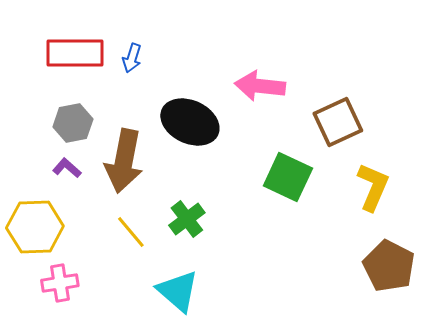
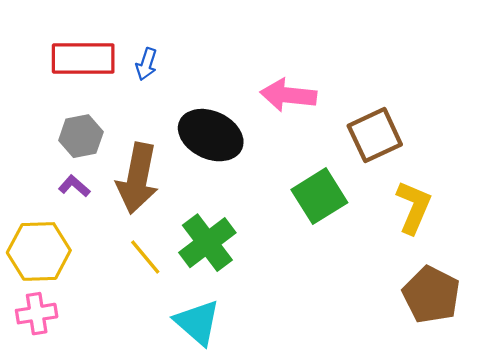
green square: (288, 177) -> (319, 196), turned 33
green cross: (187, 219) -> (207, 243), size x1.4
pink cross: (60, 283) -> (37, 314), moved

